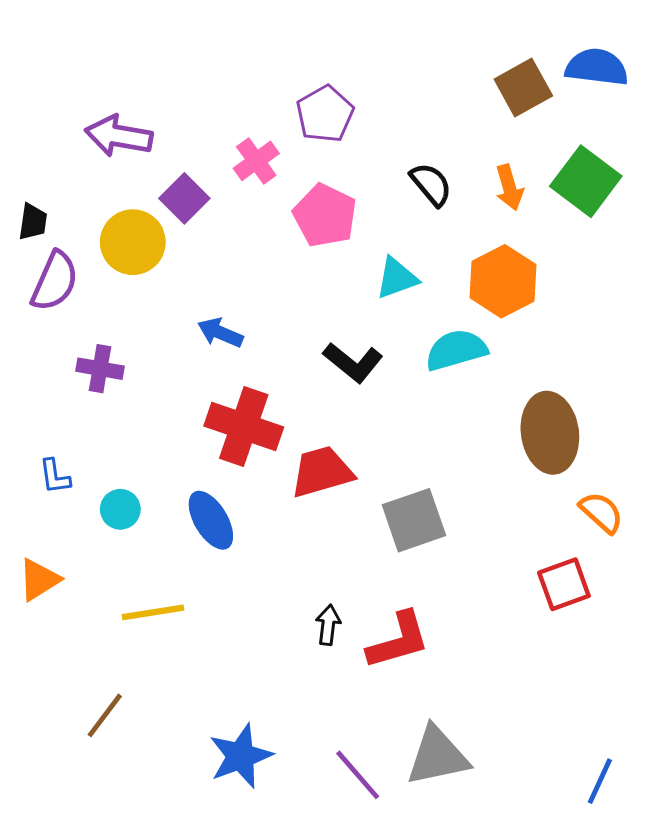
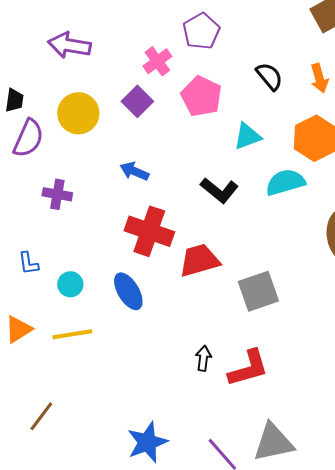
purple square: (184, 198) -> (137, 101), moved
yellow line: (153, 612) -> (72, 334), moved
brown line: (105, 715) -> (41, 416), moved

